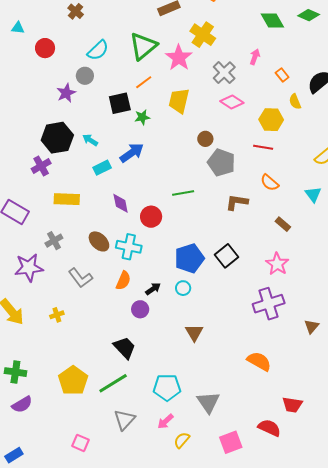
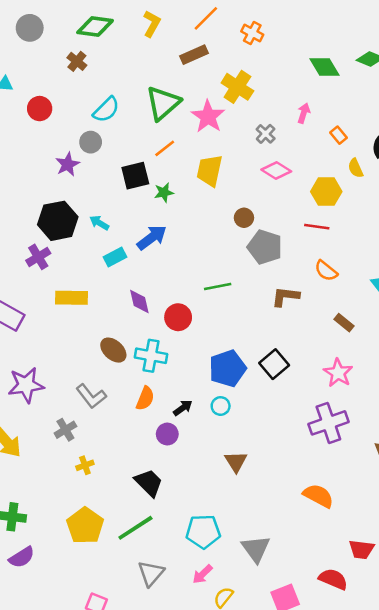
gray cross: (224, 73) -> (266, 134), size x0.7
gray cross: (54, 241) -> (65, 430), moved
yellow cross: (57, 315) -> (85, 465), moved

